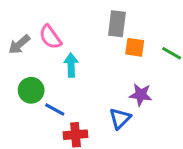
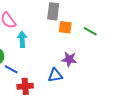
blue triangle: (120, 118) -> (55, 75), turned 35

